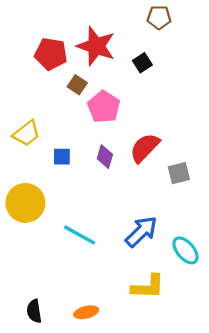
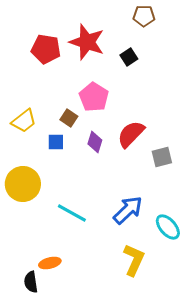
brown square: (77, 85) -> (69, 118), moved
yellow L-shape: (148, 287) -> (134, 260), turned -68
orange ellipse: (86, 312) -> (50, 263), moved

